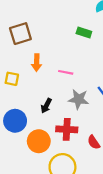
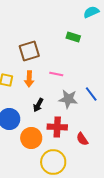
brown square: (20, 34) -> (29, 51), moved
orange arrow: (37, 63) -> (29, 79), moved

